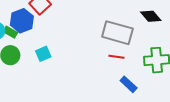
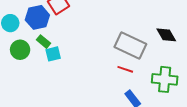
green rectangle: (10, 32) -> (43, 42), moved

